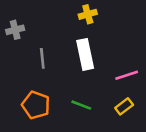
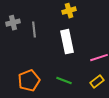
gray line: (42, 58) -> (34, 30), moved
orange pentagon: (36, 105) -> (29, 81), turned 30

